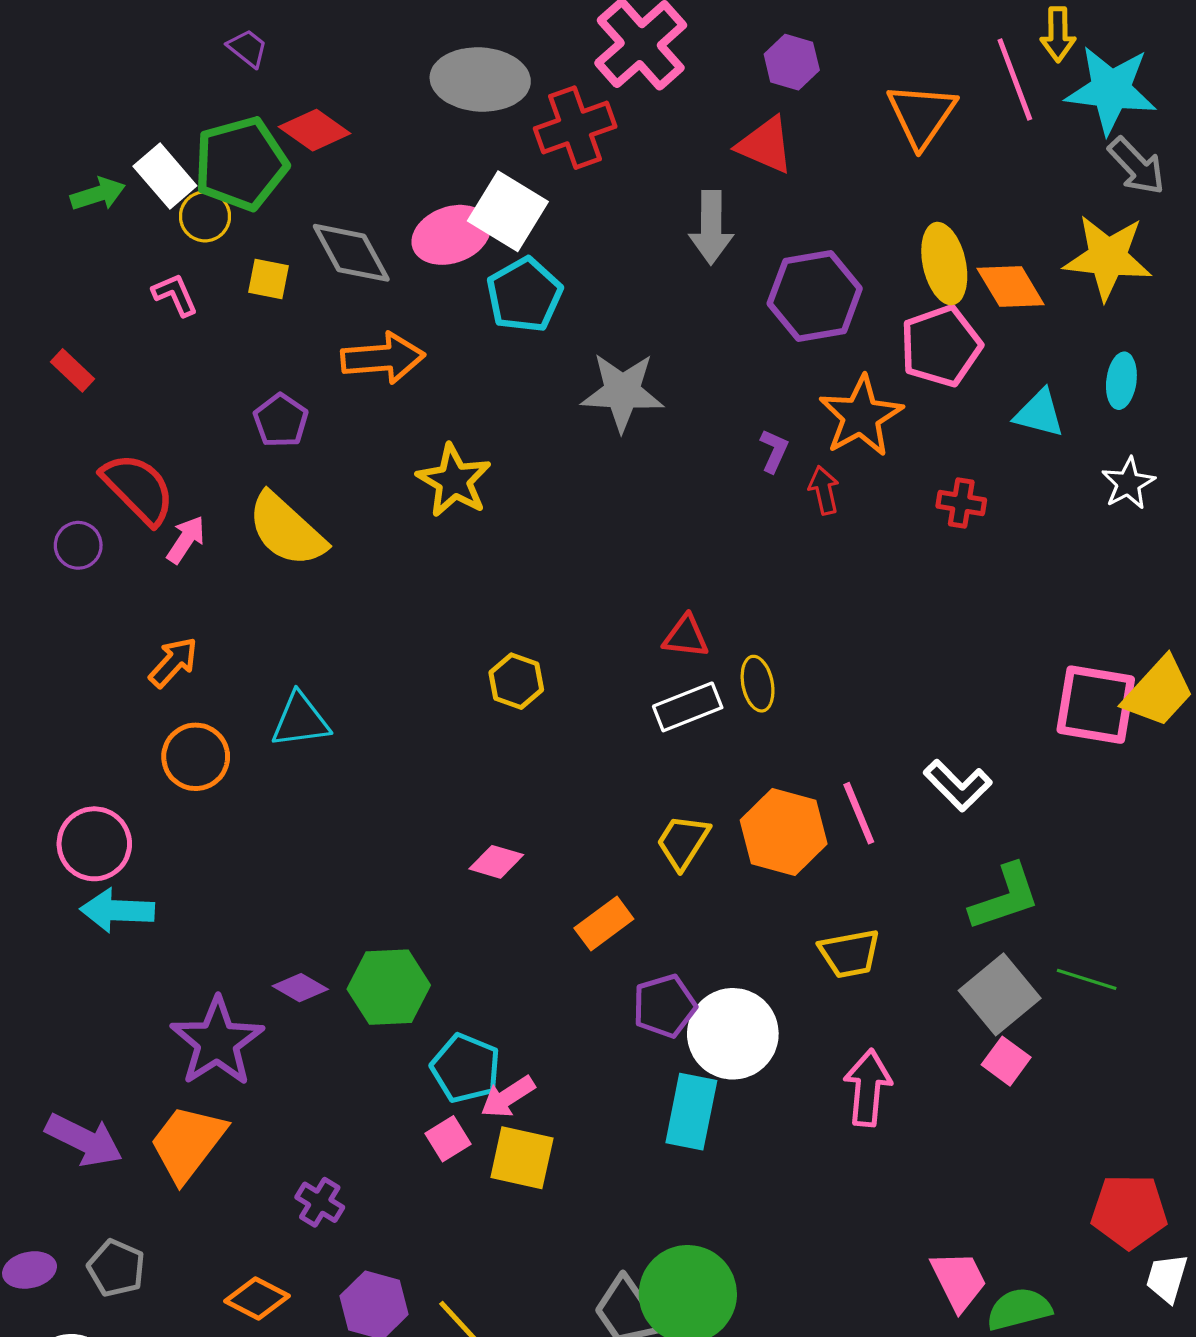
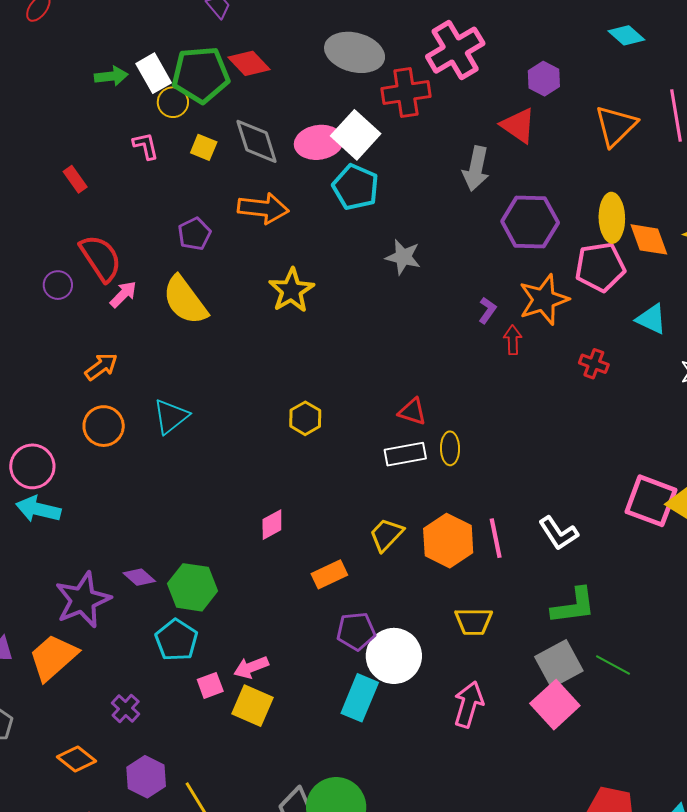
cyan pentagon: (524, 295) -> (356, 187), turned -30
gray star: (622, 392) -> (403, 257), size x0.7
cyan triangle: (300, 720) -> (171, 416), turned -42
pink diamond: (496, 862) -> (272, 525), turned -56
pink square: (1006, 1061) -> (555, 705), size x1.6
cyan pentagon: (466, 1068) -> (176, 640), moved

